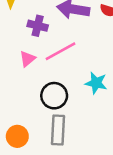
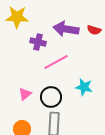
pink triangle: (27, 59) -> (25, 94), moved

